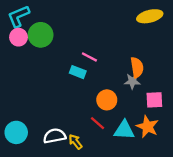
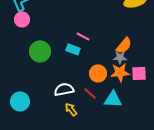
green circle: (41, 35) -> (40, 51), moved
orange semicircle: (137, 67) -> (124, 45), turned 48
orange star: (147, 127) -> (120, 72), moved, turned -30
white semicircle: (55, 136) -> (64, 89), moved

